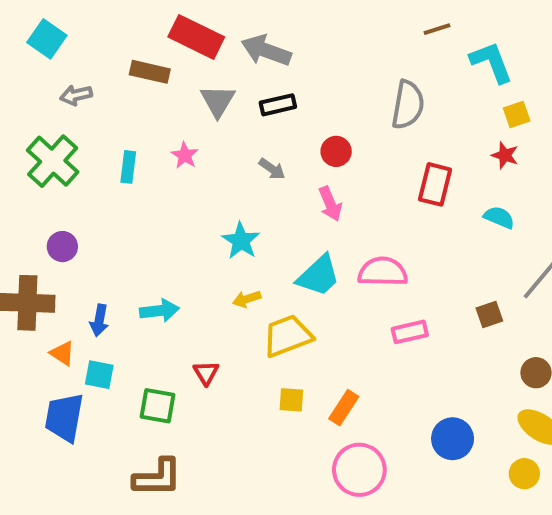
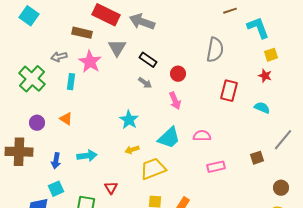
gray arrow: (76, 95) -> (59, 57), moved
black rectangle: (278, 105) -> (148, 60), moved, turned 48
pink star: (185, 155) -> (90, 62), moved, size x1.6
pink semicircle: (383, 272) -> (202, 136), size x0.7
orange triangle: (62, 353) -> (66, 119), moved
cyan square: (99, 375) -> (56, 189), turned -35

